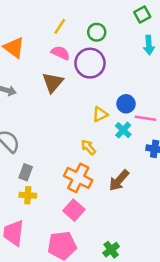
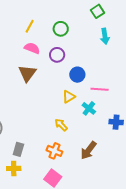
purple circle: (90, 63) -> (57, 55), size x0.6
blue circle: (126, 104) -> (77, 75), moved
pink line: (146, 118) -> (100, 89), moved
gray rectangle: (26, 172) -> (18, 149), moved
orange cross: (78, 178) -> (54, 151), size x0.7

